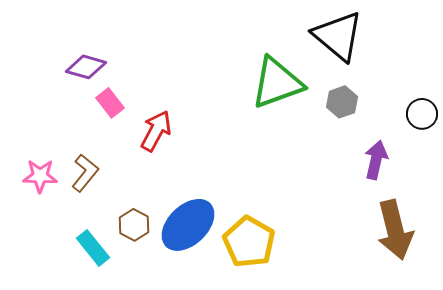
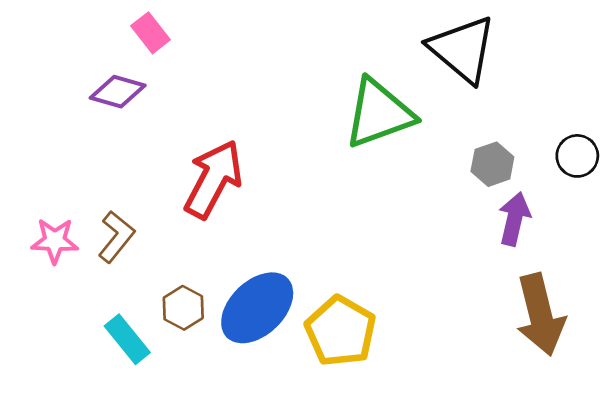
gray hexagon: (342, 102) -> (492, 164), moved
pink rectangle: (110, 103) -> (150, 33), moved
red arrow: (156, 131) -> (213, 179), size x1.4

